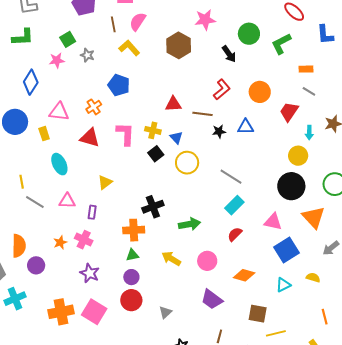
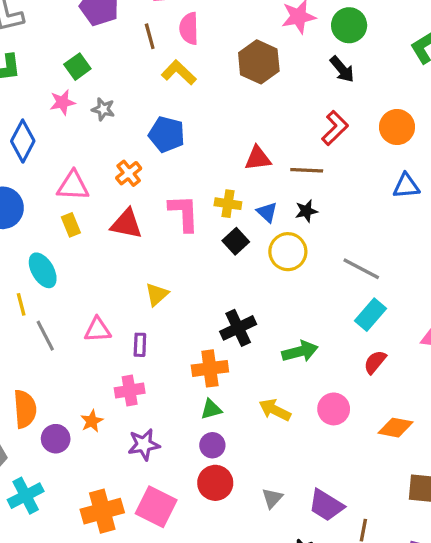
pink semicircle: (138, 22) -> (189, 28), turned -30
green circle: (249, 34) -> (349, 25), moved
gray star: (87, 55) -> (103, 109), moved
blue triangle: (246, 127) -> (406, 186), moved
black star: (219, 131) -> (306, 211), moved
yellow rectangle: (44, 134) -> (71, 225), moved
cyan ellipse: (59, 164) -> (43, 270), moved
gray line: (35, 202) -> (45, 336), turned 36
pink cross: (84, 240) -> (130, 390), turned -30
orange star: (60, 242) -> (92, 421), moved
purple star: (90, 273) -> (144, 445), turned -30
purple trapezoid: (212, 299) -> (326, 505), moved

